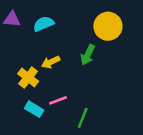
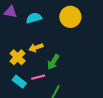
yellow circle: (108, 26) -> (70, 17), moved
green arrow: (88, 55) -> (53, 62), moved

